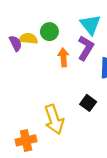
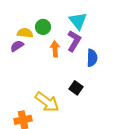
purple semicircle: (15, 43) -> (17, 46), moved, turned -96
yellow arrow: (54, 119) -> (47, 102), turned -35

